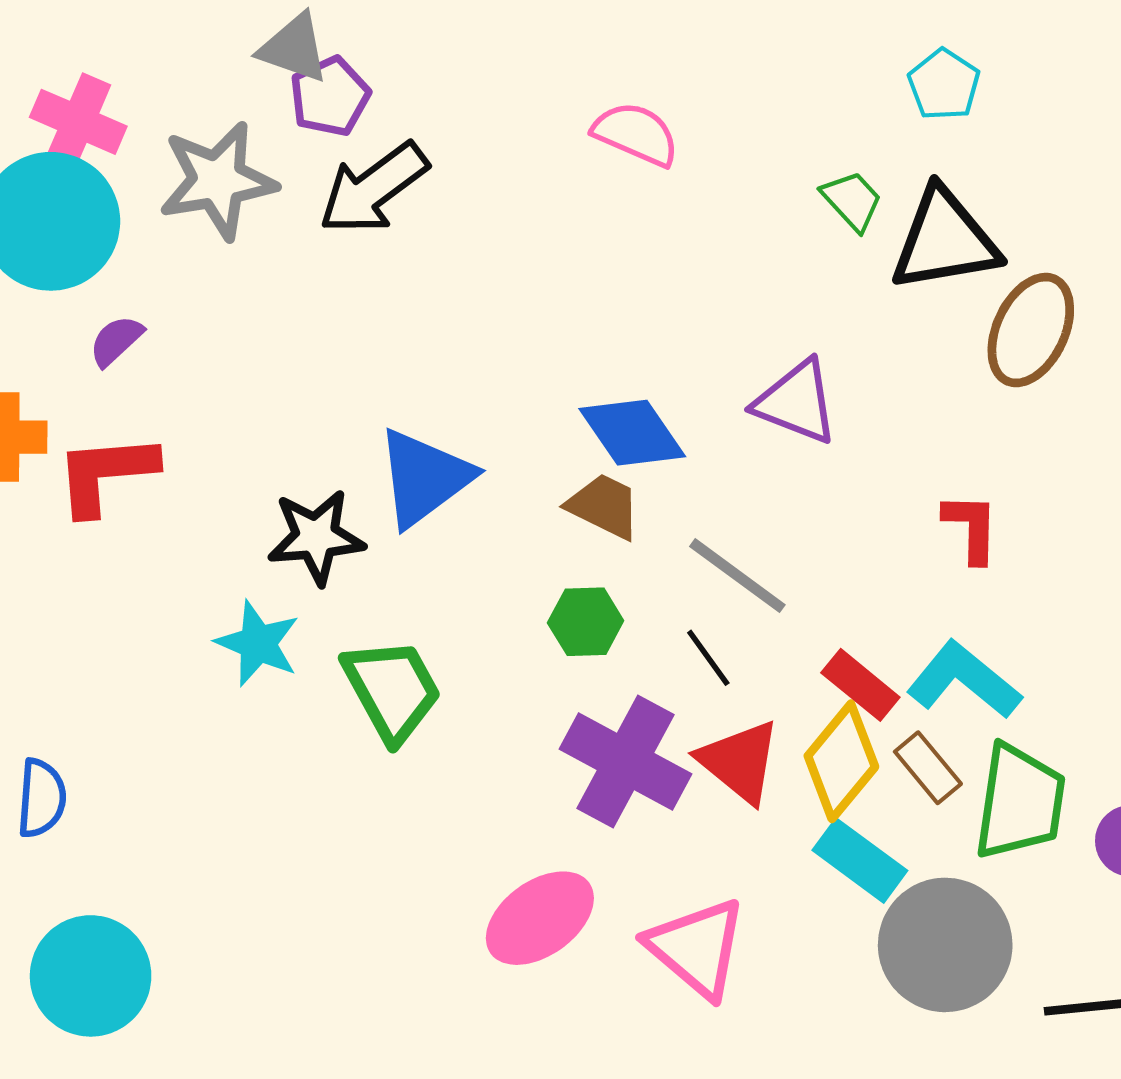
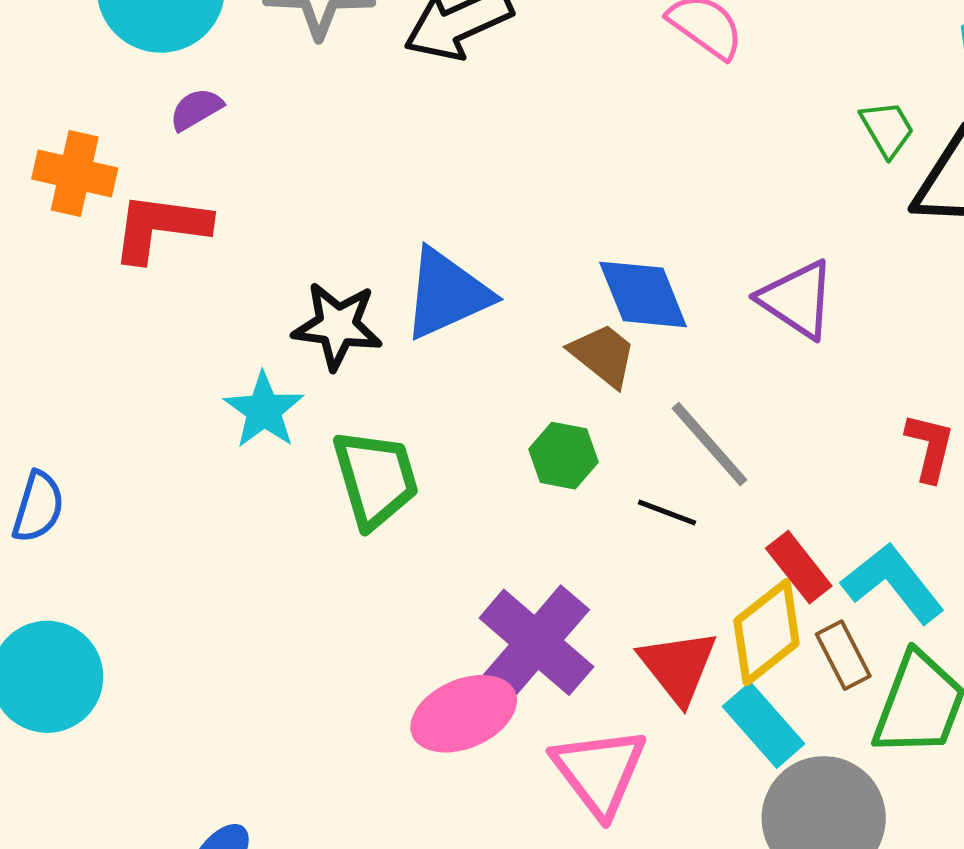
black line: (708, 658) -> (667, 512), turned -46
purple cross: (626, 761) -> (536, 642), moved
red triangle: (740, 762) -> (678, 666), moved

